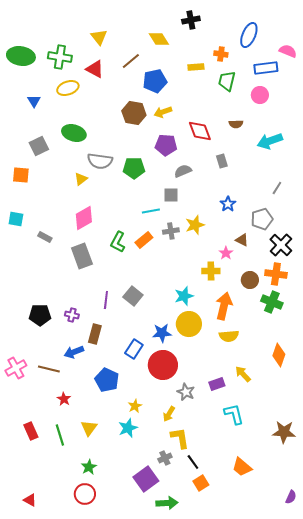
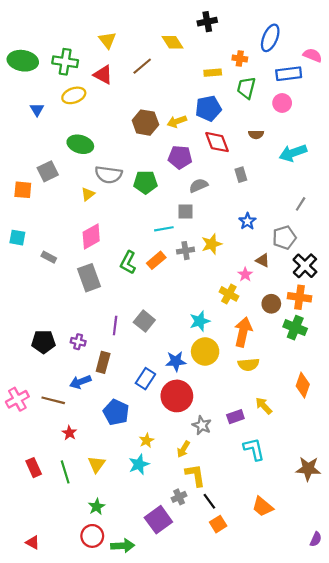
blue pentagon: (155, 81) -> (208, 108), moved
gray square: (39, 146) -> (48, 171), moved
yellow cross: (211, 271) -> (229, 294), turned 30
green arrow: (167, 503) -> (123, 546), moved

